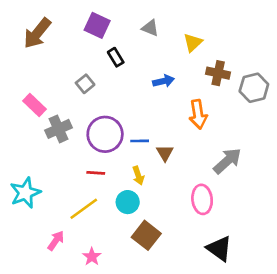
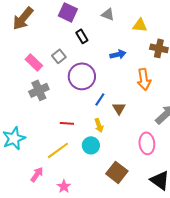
yellow triangle: (193, 43) -> (140, 25), turned 49
pink rectangle: (35, 105) -> (34, 62), moved
purple circle: (105, 134) -> (82, 76), moved
blue line: (140, 141) -> (100, 99), turned -56
brown square: (146, 235) -> (117, 172), moved

